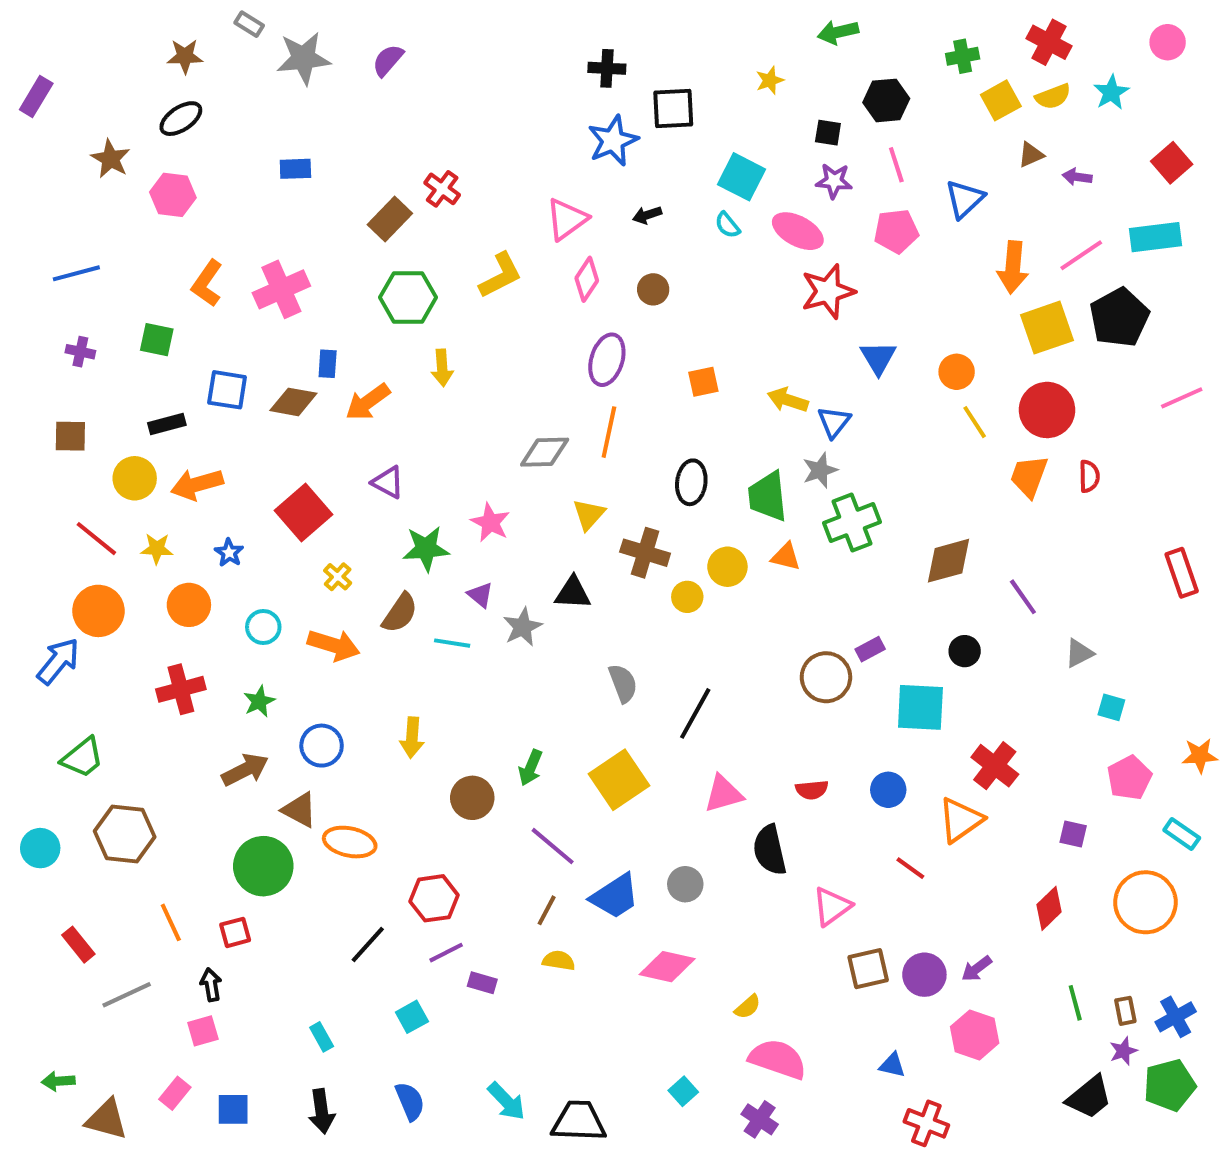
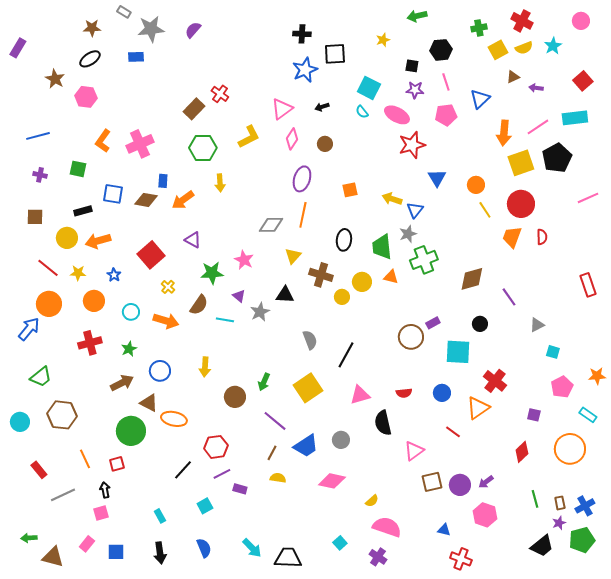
blue rectangle: (295, 169) -> (136, 57), moved

